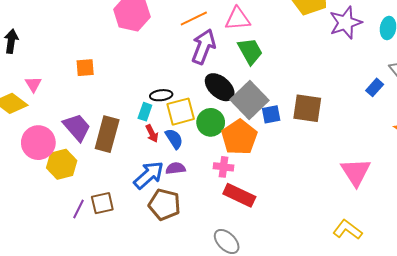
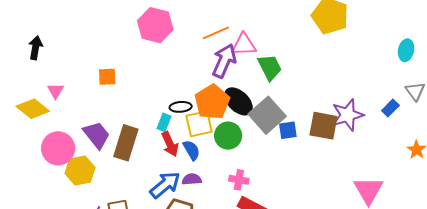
pink triangle: (238, 19) -> (244, 45), moved
purple star: (345, 23) -> (348, 115), moved
red arrow: (152, 133) -> (170, 144), size x1.4
orange pentagon: (239, 137) -> (212, 102), moved

